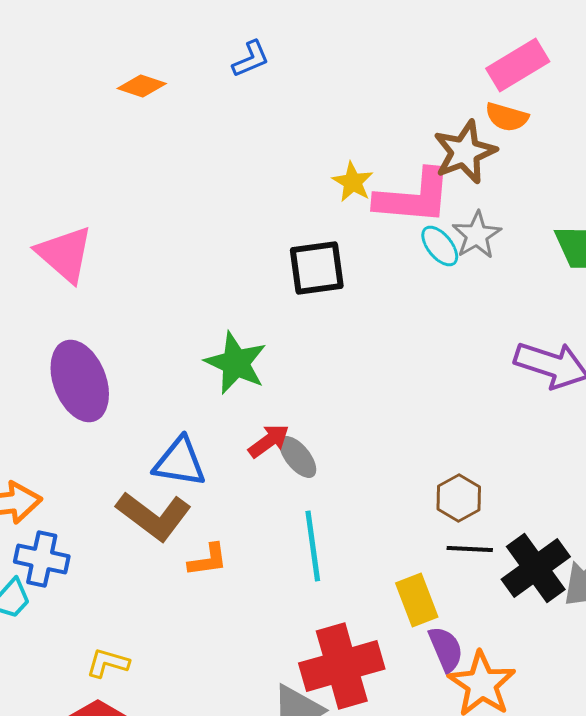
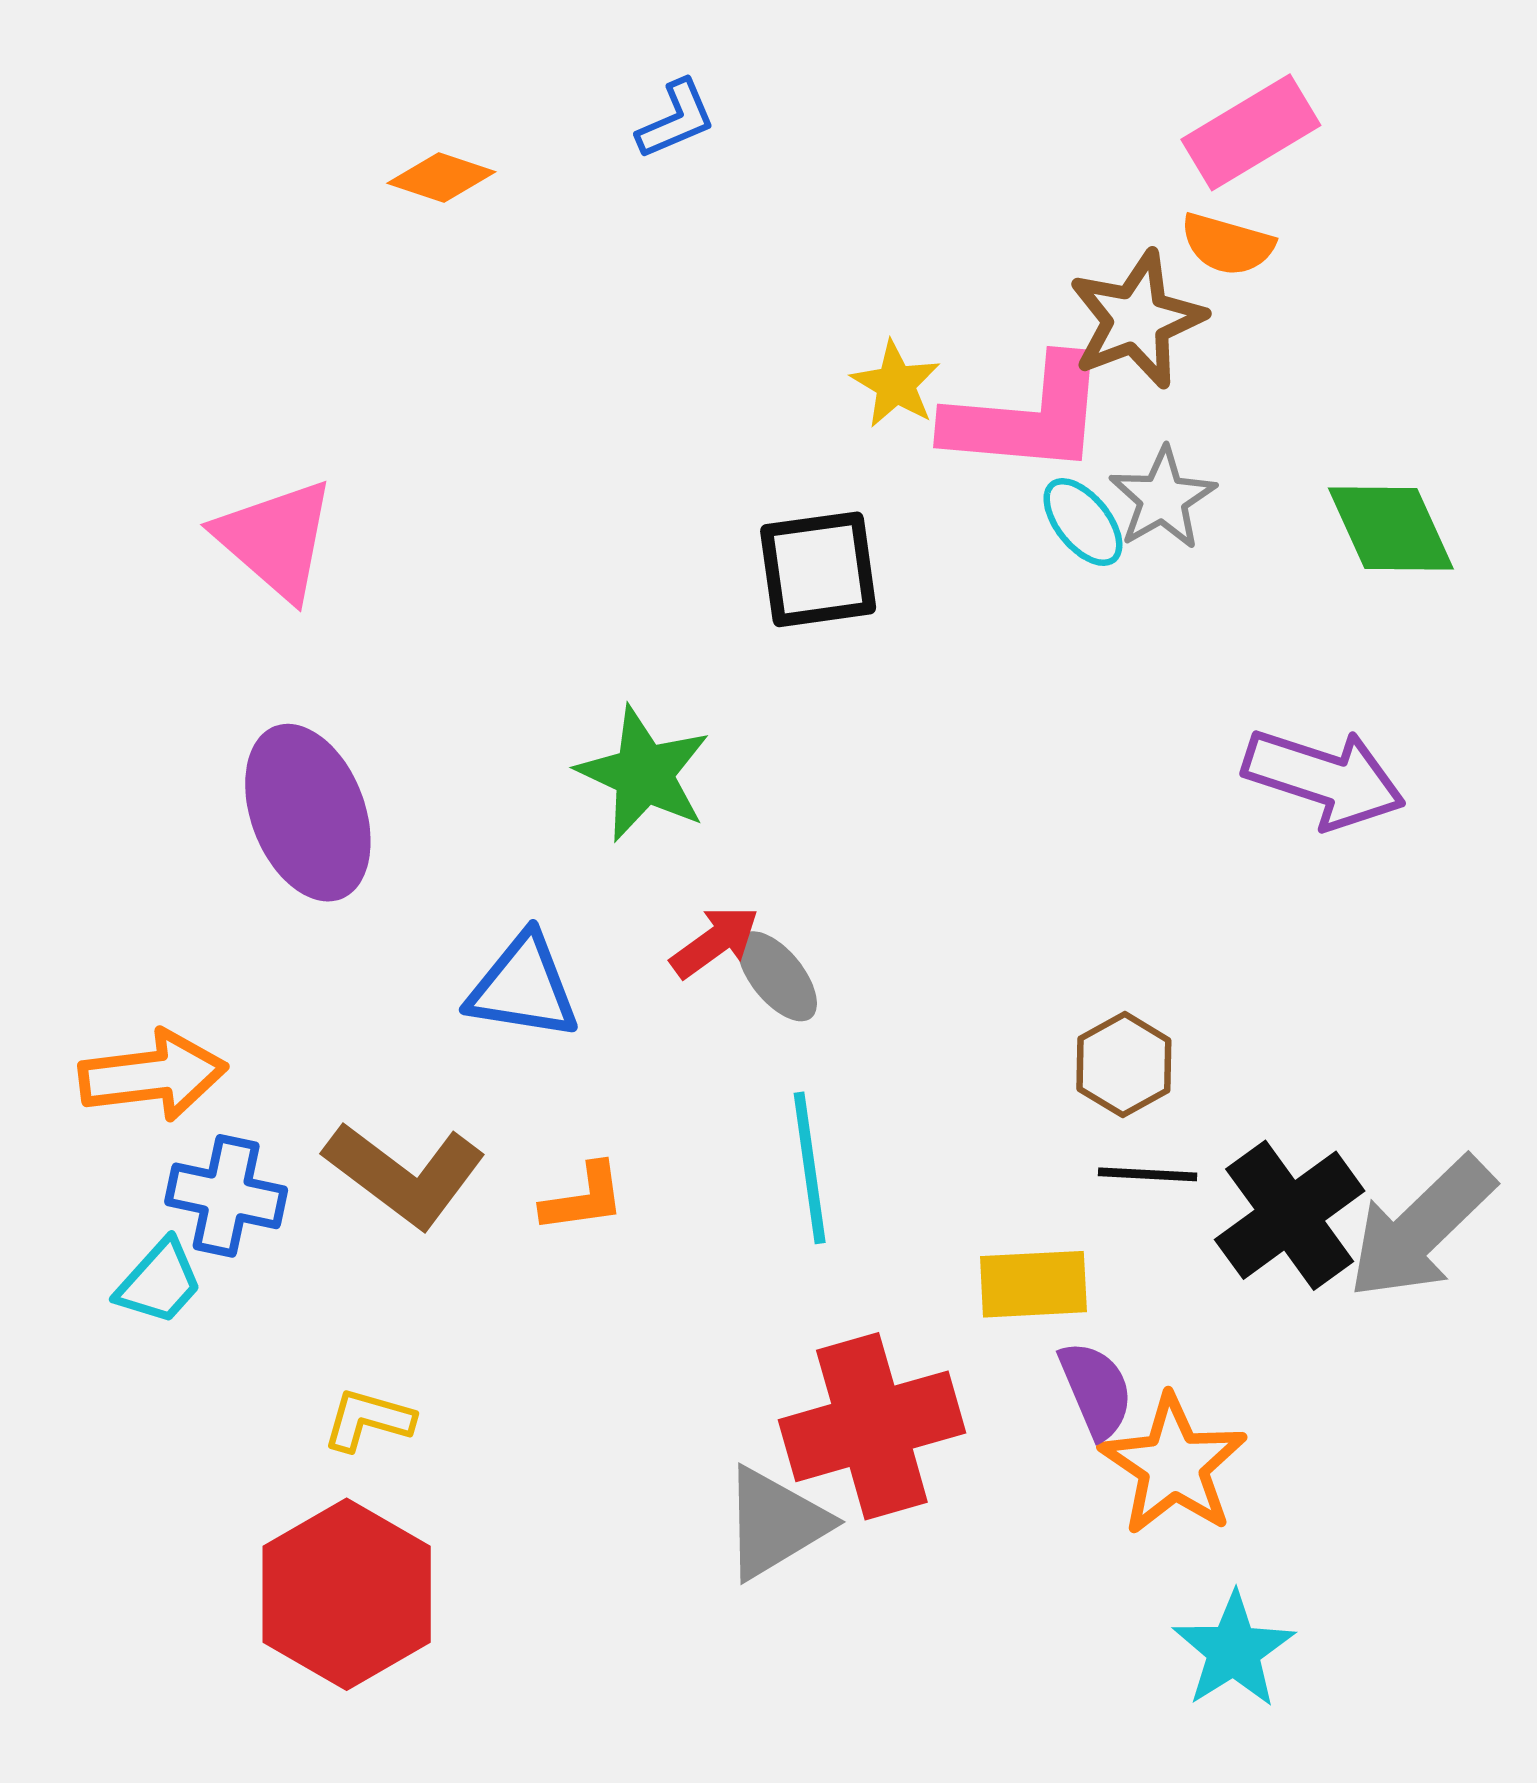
brown L-shape: (154, 516) -> (405, 1174), moved
yellow rectangle: (417, 600) -> (1033, 1284), turned -72

